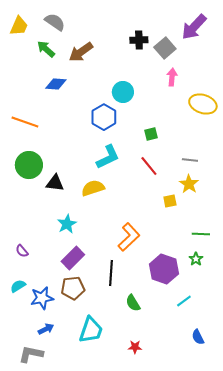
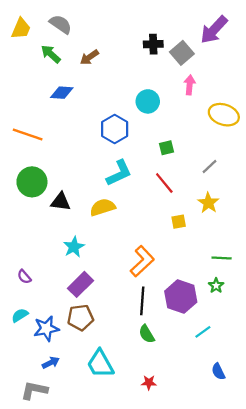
brown arrow: (81, 52) -> (89, 57), size x0.7
cyan circle: (123, 92) -> (148, 101), moved
gray line: (190, 160) -> (209, 166), moved, turned -49
yellow square: (170, 201) -> (179, 222), moved
black line: (111, 273) -> (142, 301), moved
cyan trapezoid: (91, 330) -> (100, 364), turned 132

